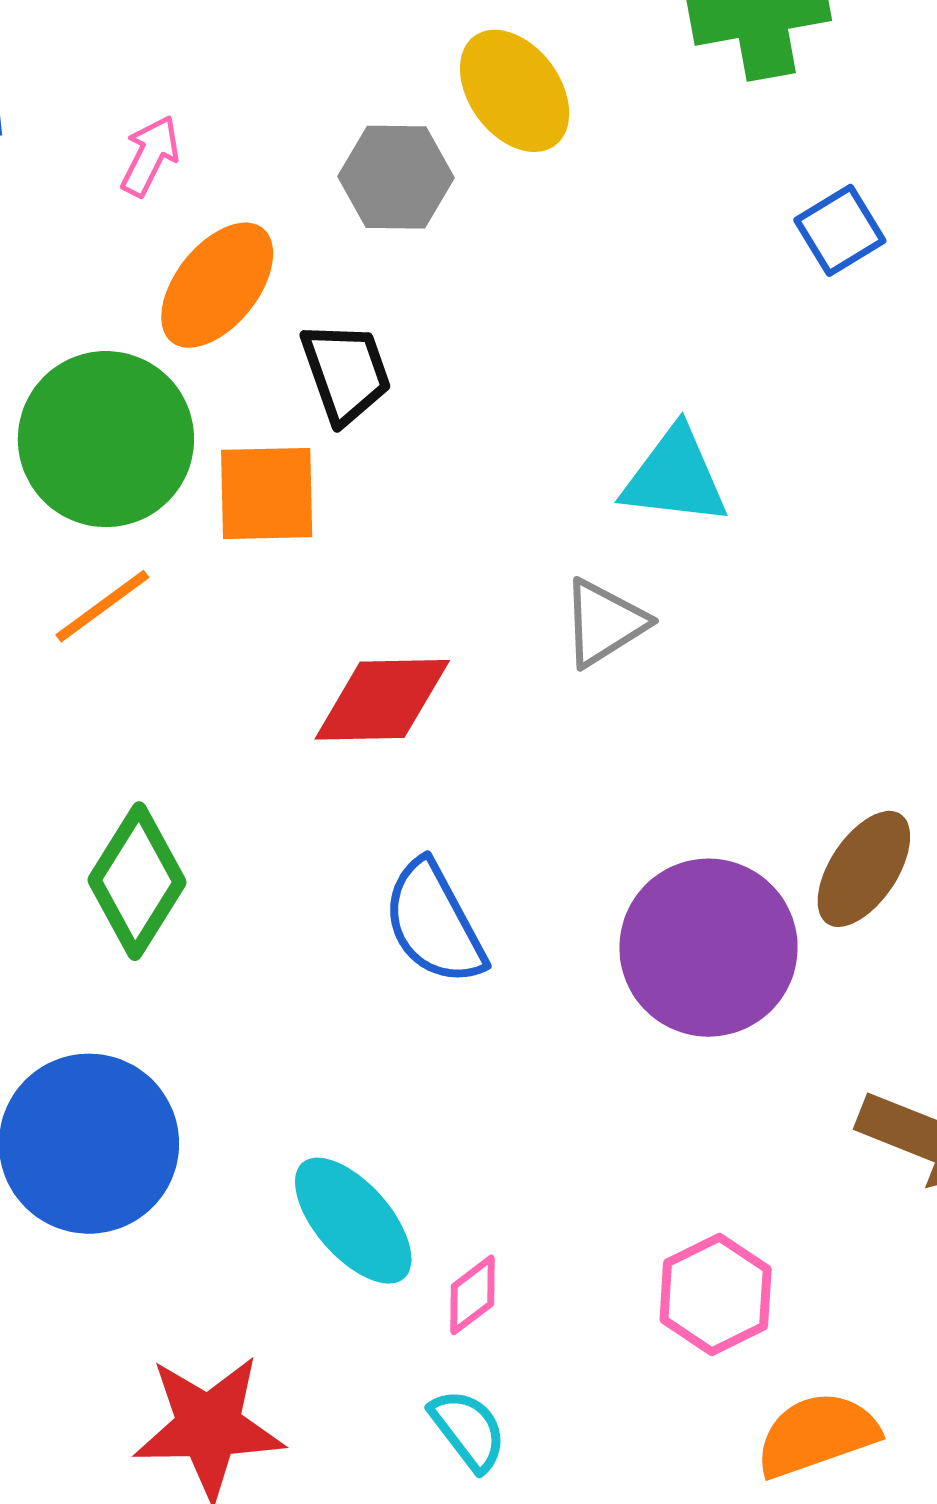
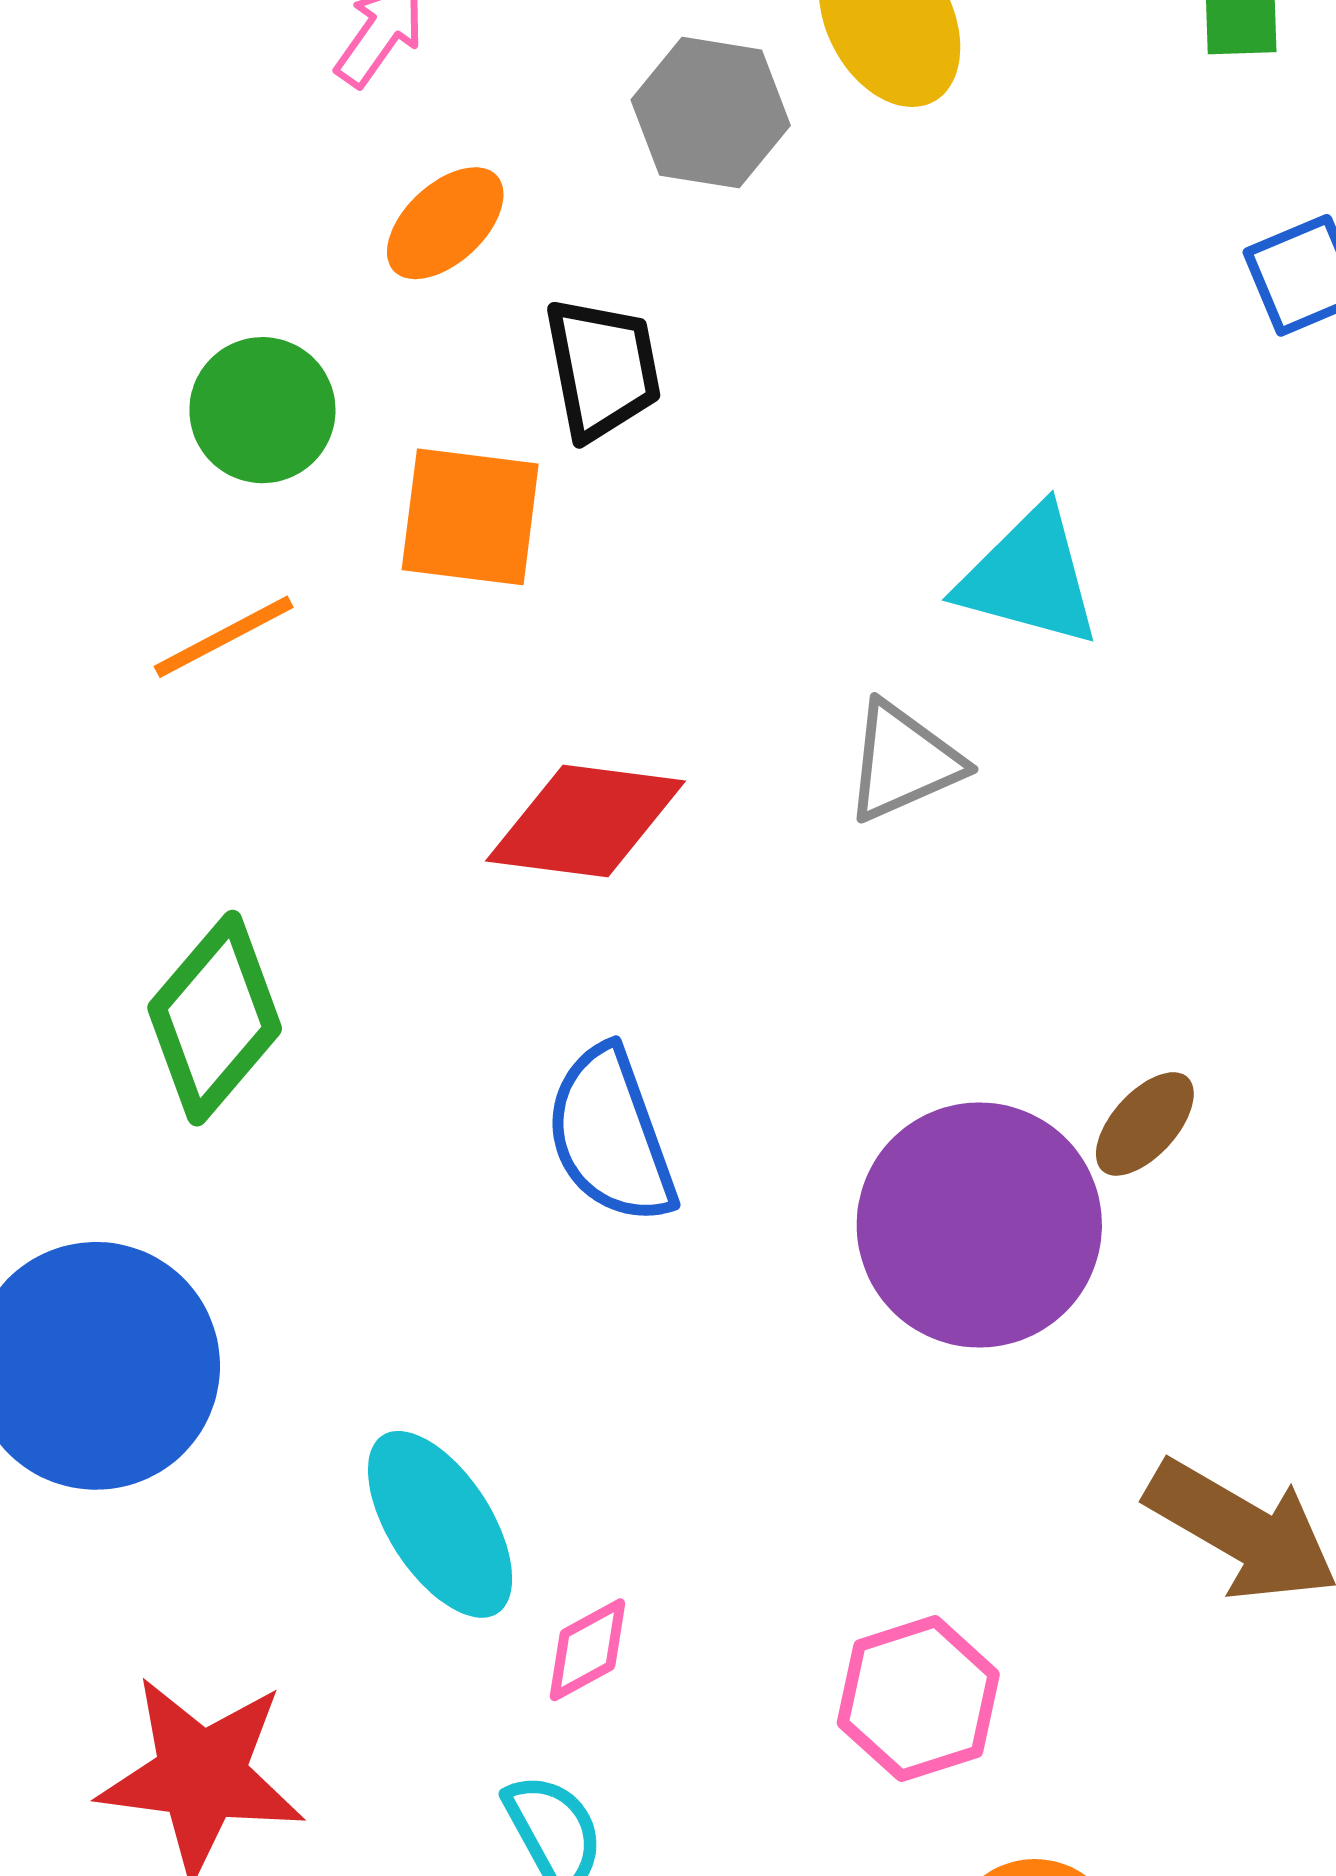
orange ellipse: (217, 285) -> (445, 223), size x0.7
green circle: (106, 439) -> (262, 410), size x0.6
brown ellipse: (864, 869) -> (1145, 1124), moved, size x0.7

